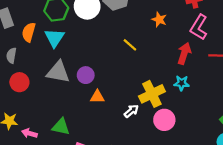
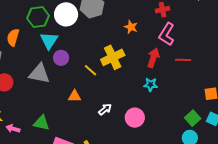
cyan triangle: (54, 38) -> (49, 41), moved
yellow line: (130, 45) -> (90, 70), moved
purple circle: (86, 75) -> (61, 58), moved
yellow cross: (152, 94) -> (113, 57), moved

